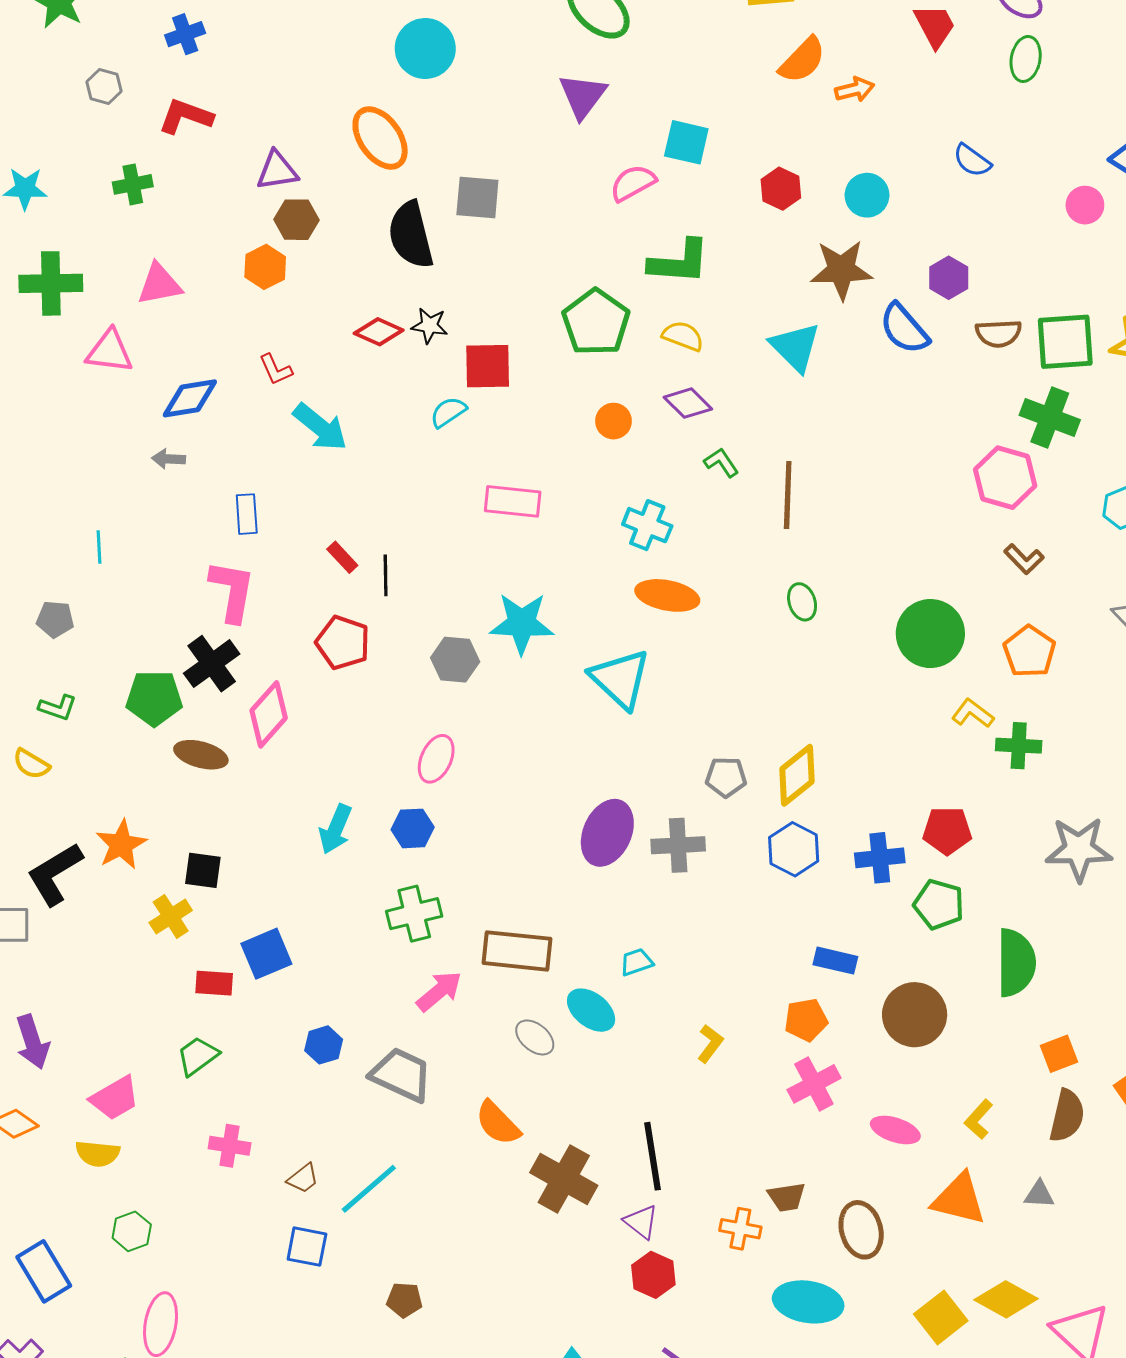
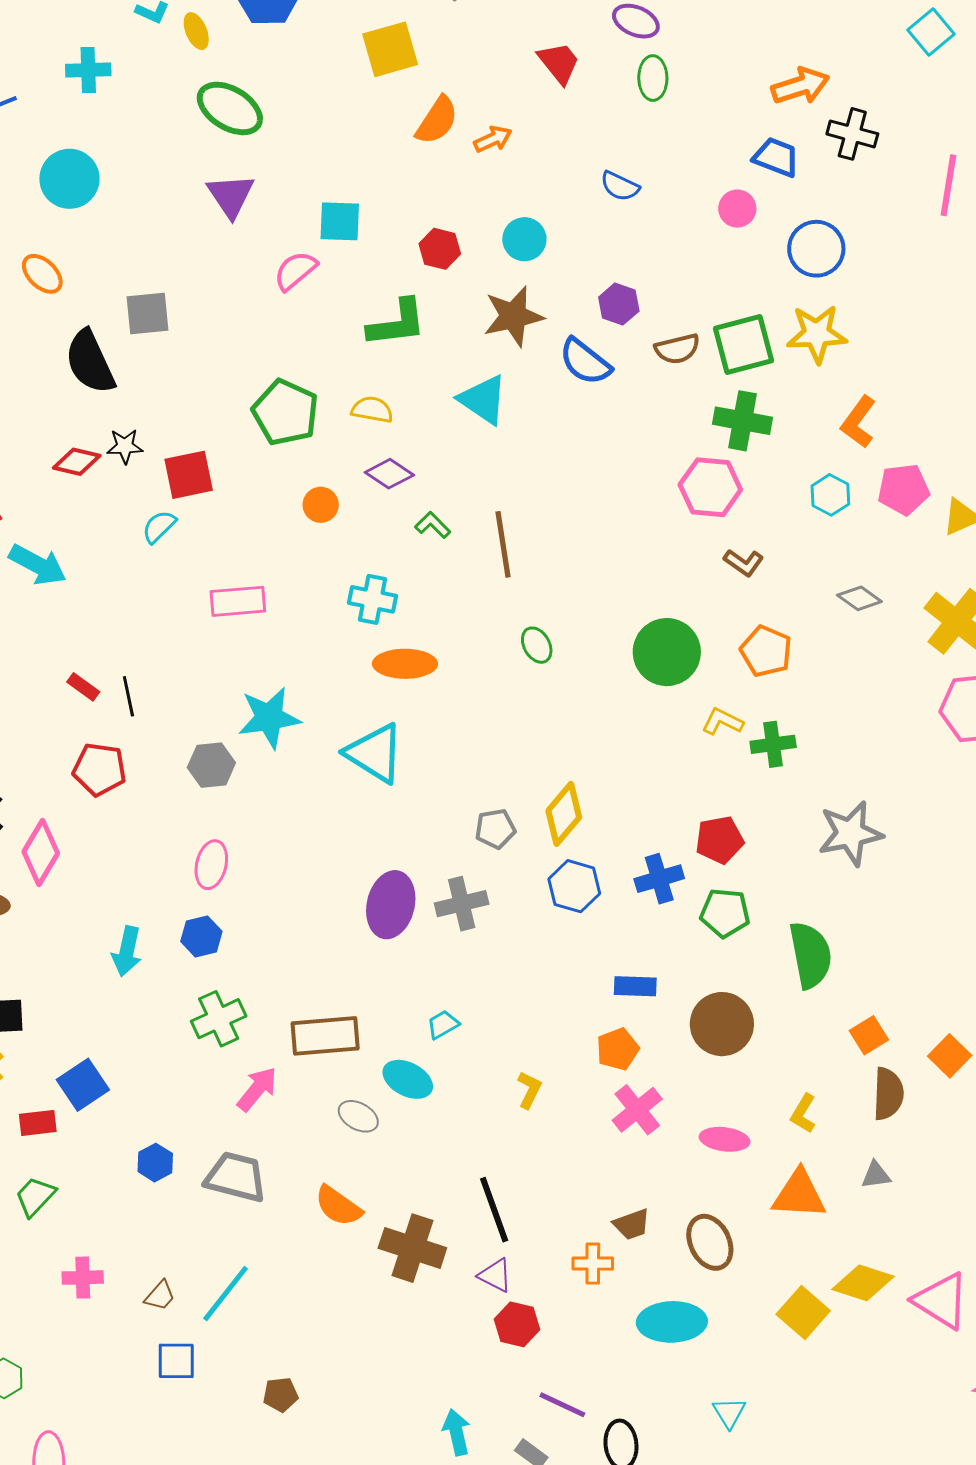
orange ellipse: (380, 138) -> (42, 274), size x0.7
green L-shape: (679, 262) -> (397, 323), moved

